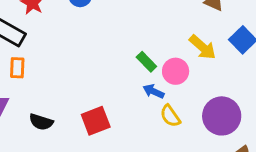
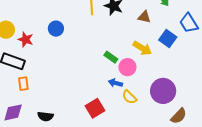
green rectangle: (146, 62) -> (111, 57), moved
red square: (96, 121) -> (95, 108), moved

